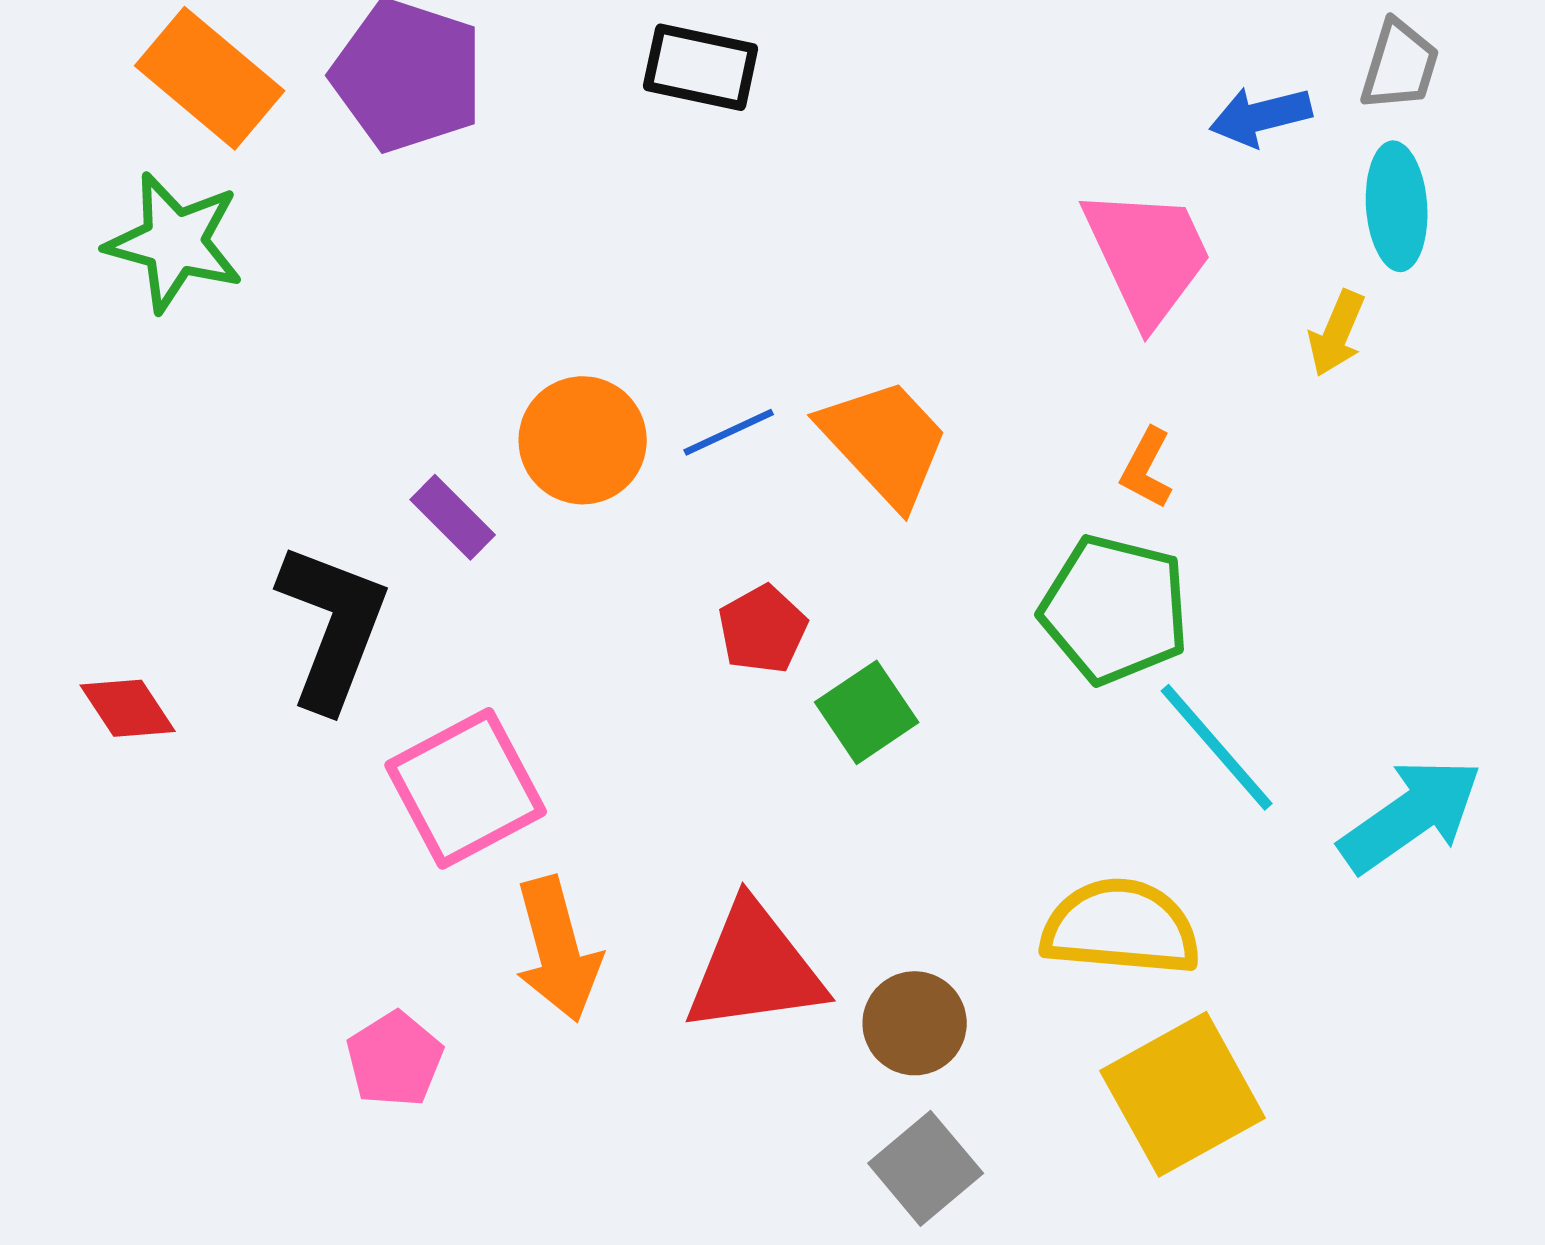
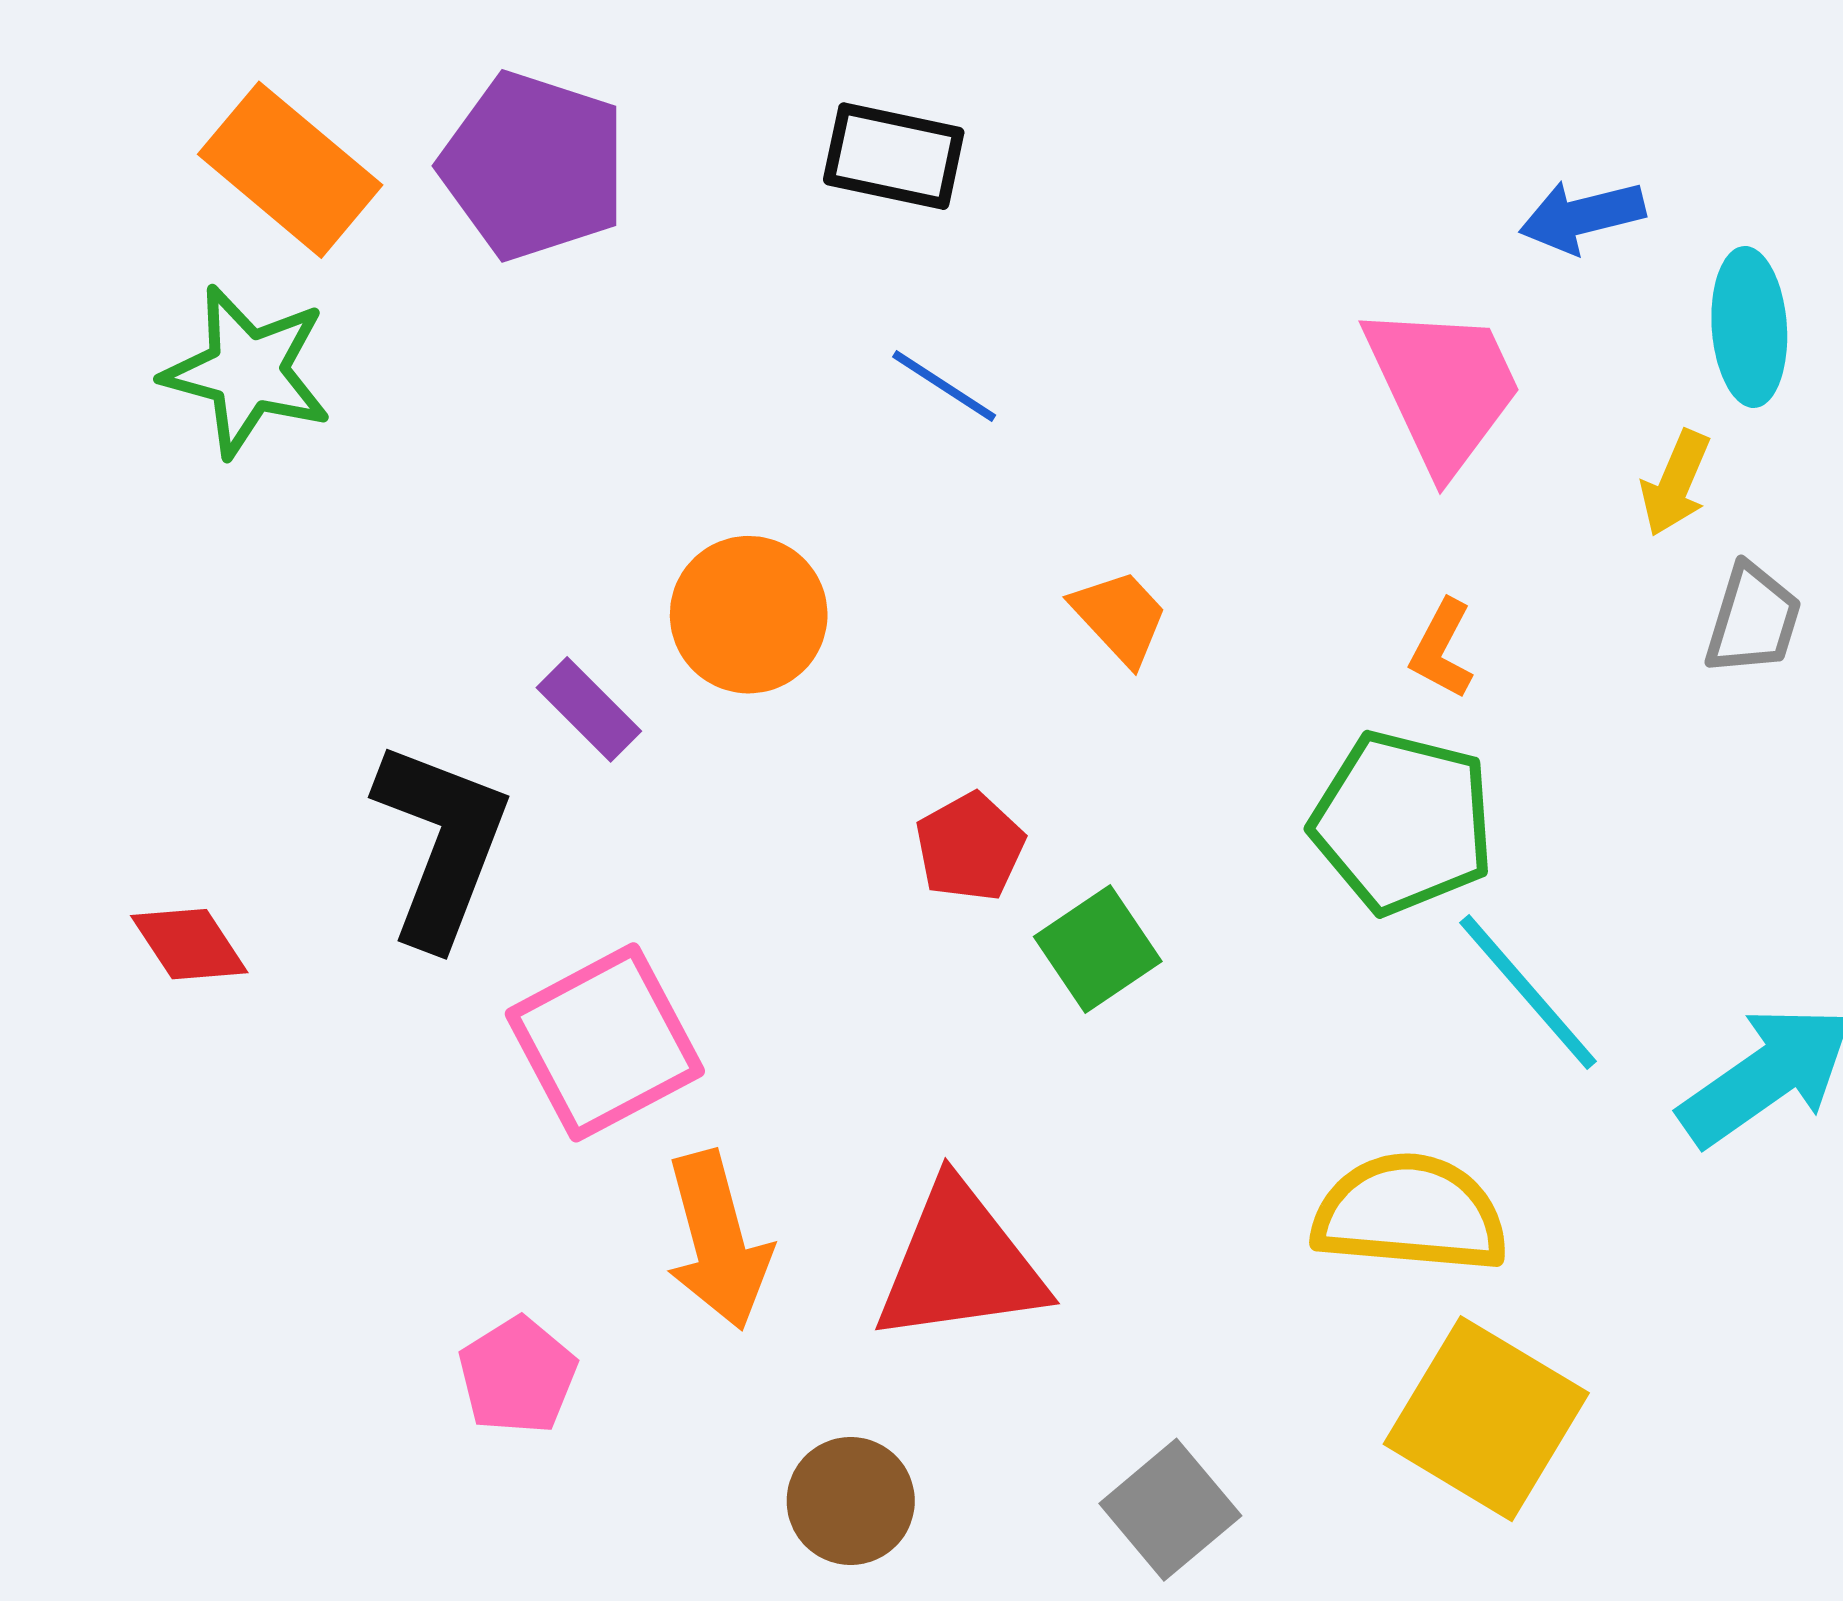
gray trapezoid: (1400, 65) -> (1753, 620), moved
blue line: (729, 432) -> (944, 386), moved, turned 58
orange trapezoid: (885, 442) -> (1120, 617), size x0.6
brown circle: (915, 1023) -> (851, 1501), moved
yellow square: (1183, 1094) -> (1486, 1419), turned -30

